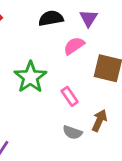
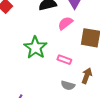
pink rectangle: (70, 96) -> (64, 60), turned -32

